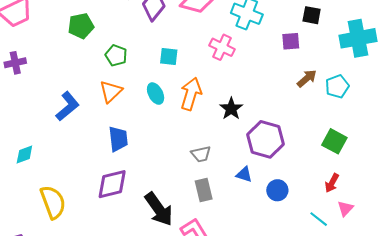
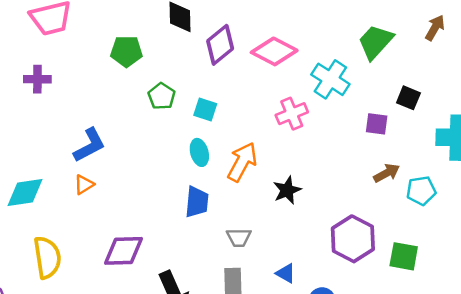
pink cross: (222, 47) -> (292, 114), turned 30
cyan square: (169, 56) -> (205, 109), moved
orange triangle: (111, 91) -> (84, 185), moved, size x0.7
blue trapezoid: (118, 139) -> (197, 202), moved
purple hexagon: (266, 139) -> (353, 239), moved
green square: (334, 141) -> (404, 256), turned -30
cyan diamond: (24, 154) -> (25, 192), size x1.5

